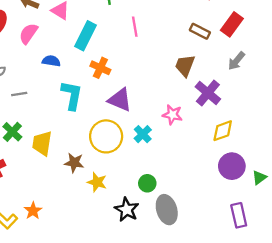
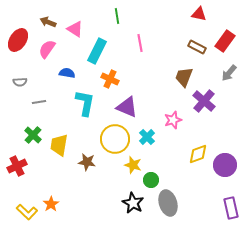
pink star: (172, 115) -> (173, 120), turned -30
yellow diamond: (223, 131) -> (198, 154), moved
yellow star: (97, 182) -> (133, 165), moved

